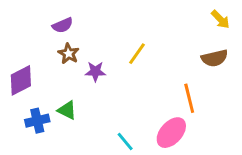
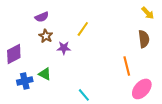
yellow line: (137, 54) -> (83, 29), moved
brown semicircle: (215, 58) -> (144, 39), turned -84
pink ellipse: (171, 133) -> (142, 89), moved

